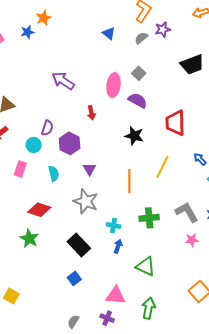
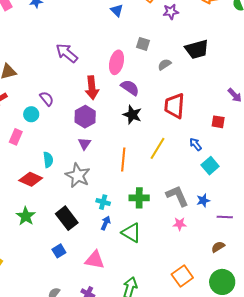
gray semicircle: (141, 38) -> (164, 64), moved
gray square: (139, 73) -> (143, 44), moved, turned -32
purple semicircle: (138, 100) -> (130, 88), moved
red arrow: (91, 113) -> (92, 88), size x1.6
purple semicircle: (47, 128) -> (47, 99), turned -63
purple hexagon: (70, 143) -> (85, 117), moved
cyan semicircle: (54, 174) -> (48, 160), moved
green star: (29, 239) -> (26, 216), moved
green triangle: (146, 266) -> (131, 233), moved
pink triangle: (116, 295) -> (95, 260), moved

